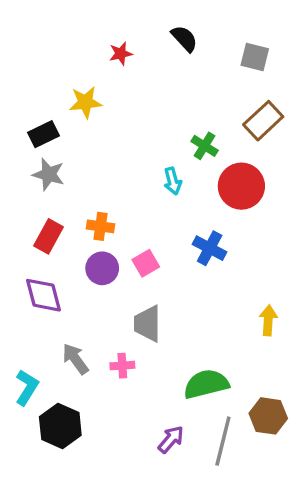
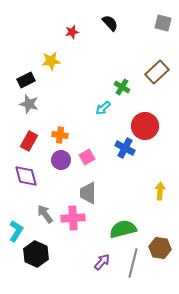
gray square: (255, 57) -> (163, 23), moved
cyan arrow: (173, 181) -> (103, 108), turned 63
red circle: (241, 186) -> (145, 126), moved
pink cross: (122, 366) -> (73, 218), size x1.6

